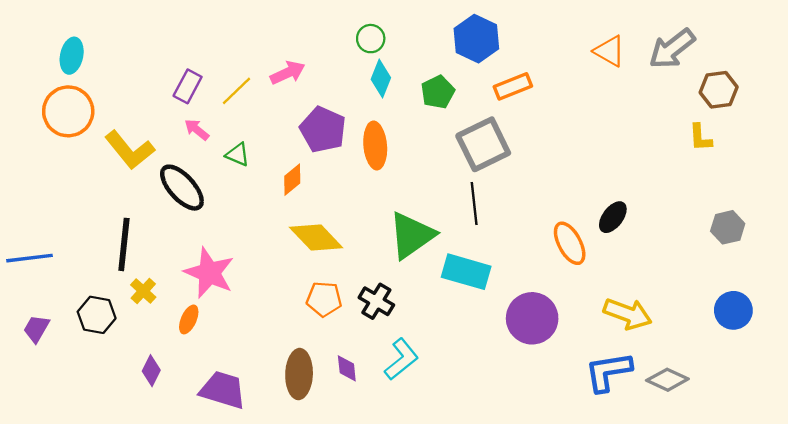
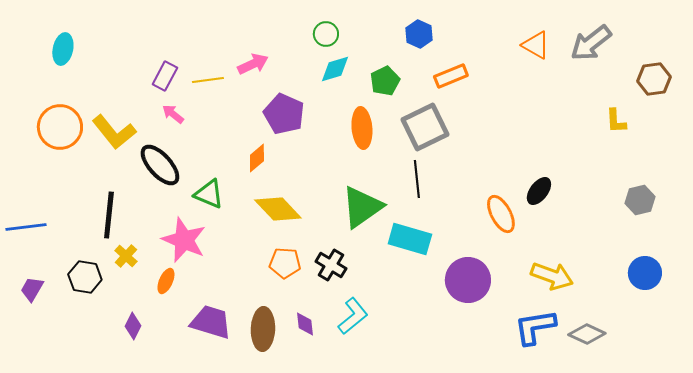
blue hexagon: (476, 39) -> (419, 34), size x0.7
cyan diamond: (381, 78) -> (335, 69), turned 52
brown hexagon: (719, 90) -> (654, 79), moved
yellow line: (236, 91) -> (208, 80), turned 36
orange circle: (68, 111) -> (60, 127), moved
orange ellipse: (375, 145) -> (362, 128), moved
green triangle: (238, 155) -> (209, 194), moved, size x1.4
purple trapezoid: (223, 390) -> (211, 322), moved

